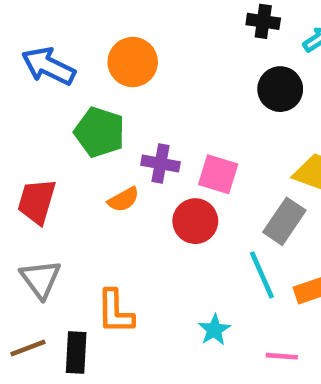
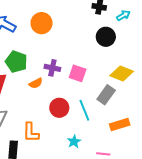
green pentagon: (100, 132) -> (16, 62), moved
red circle: (195, 221) -> (59, 108), moved
cyan line: (262, 275) -> (84, 110), moved

